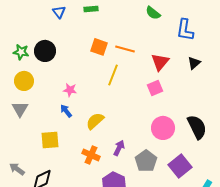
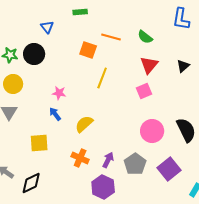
blue triangle: (59, 12) -> (47, 27), moved
green semicircle: (153, 13) -> (145, 37), moved
blue L-shape: (185, 30) -> (181, 19), moved
orange line: (125, 49) -> (111, 37), moved
purple arrow: (119, 148) -> (108, 160), moved

